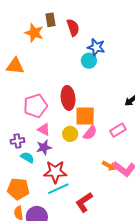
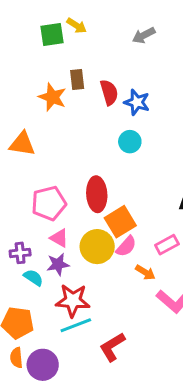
blue star: (96, 47) -> (137, 102), moved
orange square: (85, 116) -> (120, 222), turned -35
yellow circle: (70, 134) -> (97, 247), size x1.5
orange arrow: (109, 166) -> (145, 272), moved

